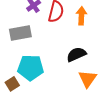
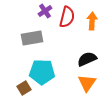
orange triangle: (88, 79) -> (87, 83), moved

